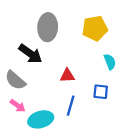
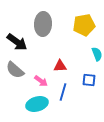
black arrow: (30, 54) -> (17, 42), moved
pink arrow: (18, 106) -> (41, 81), moved

